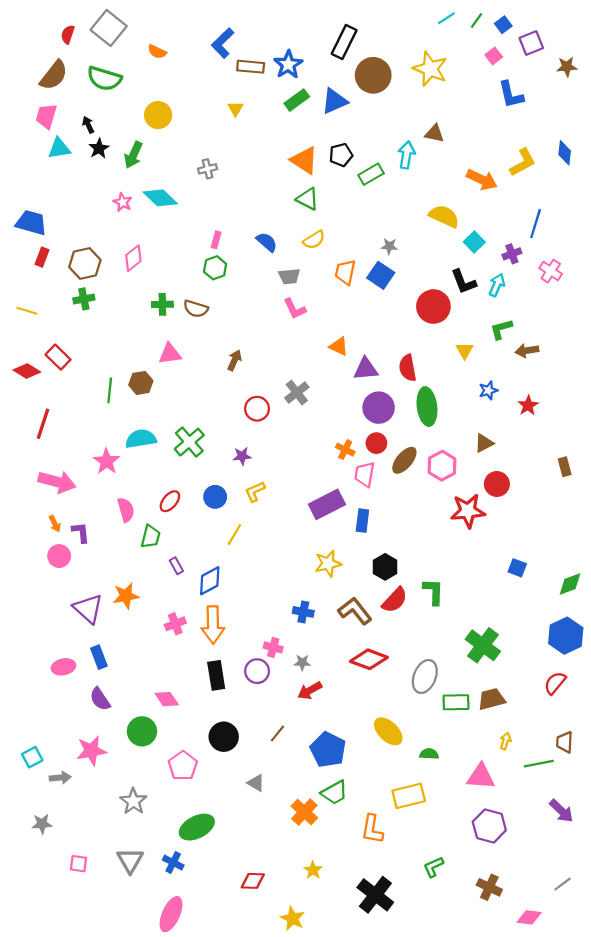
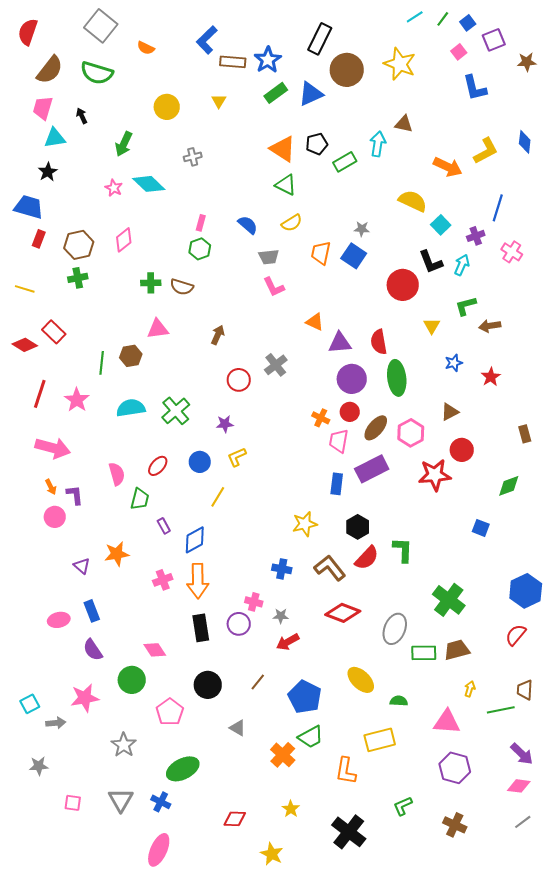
red semicircle: (68, 34) -> (28, 32), moved, size x1.5
yellow circle: (158, 115) -> (167, 107), moved
black star: (99, 148) -> (48, 172), moved
pink star: (106, 461) -> (77, 400), moved
purple rectangle: (327, 504) -> (372, 469), moved
green diamond: (570, 584) -> (509, 486), moved
purple triangle: (88, 609) -> (82, 566), size x0.6
pink diamond: (529, 917) -> (519, 786), moved

